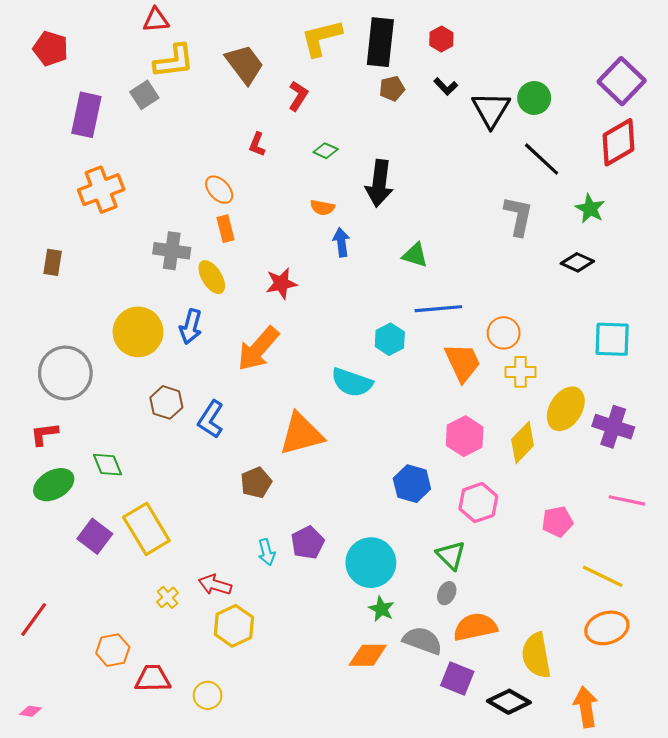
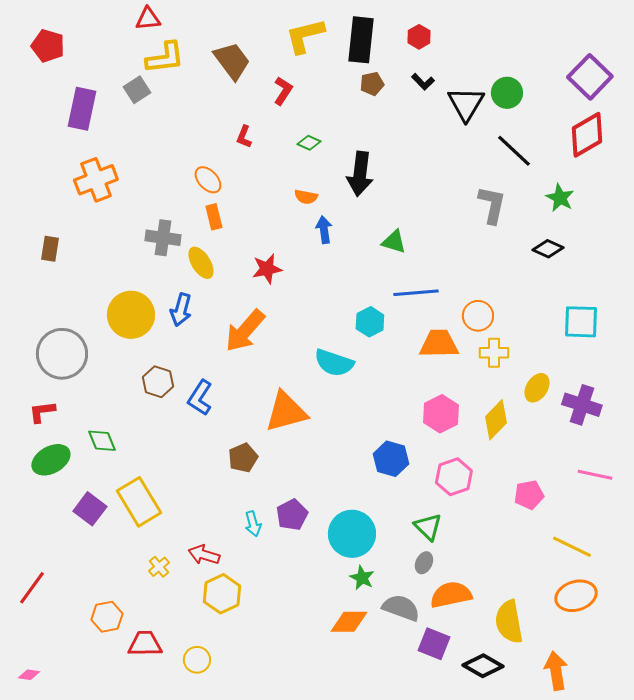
orange trapezoid: (463, 362) -> (439, 344), turned -66
yellow ellipse: (566, 409) -> (537, 388), size x0.7

